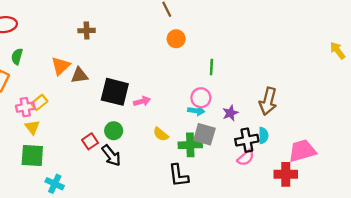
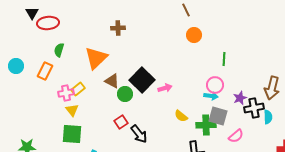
orange triangle: (61, 66) -> (96, 58), size x1.4
brown triangle: (79, 75) -> (112, 81), moved, turned 35
black square: (115, 92) -> (142, 80), turned 30
green circle: (114, 131) -> (125, 94), moved
black cross: (247, 140) -> (254, 108), moved
pink semicircle: (246, 158) -> (236, 136), moved

